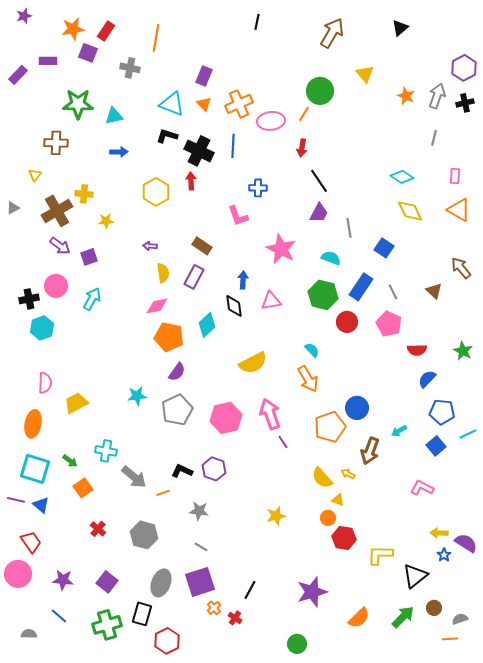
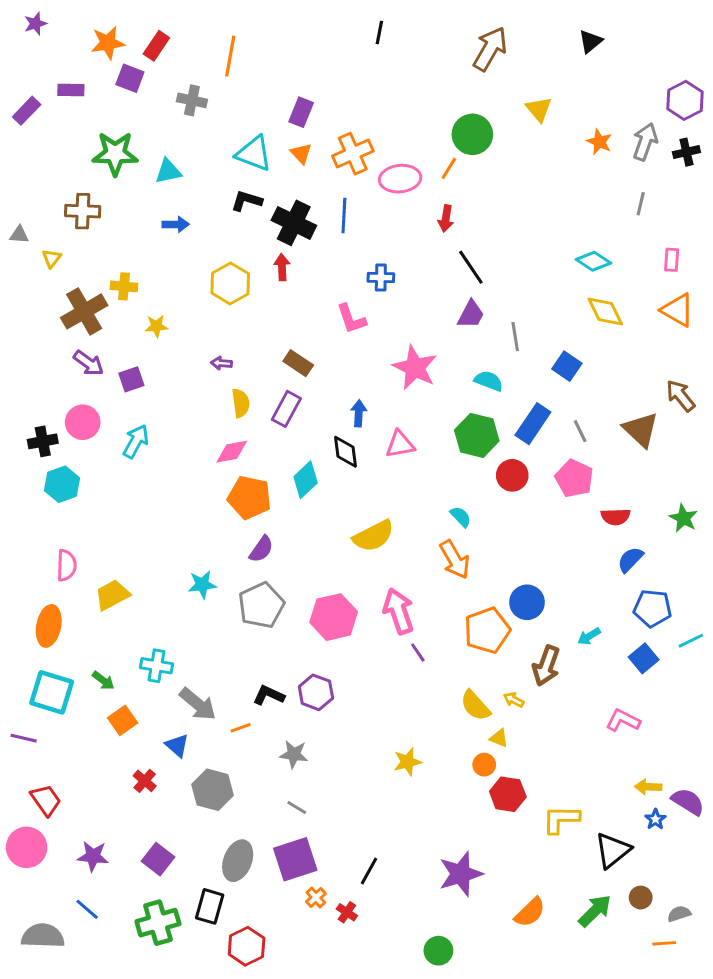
gray triangle: (13, 208) -> (19, 235), moved, turned 32
brown triangle: (434, 291) -> (641, 430), size x1.5
blue triangle: (41, 505) -> (177, 745), moved
gray semicircle: (29, 634) -> (43, 936), size x1.8

